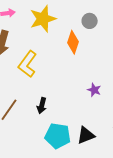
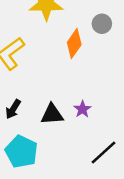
black triangle: (86, 135) -> (52, 114), moved

